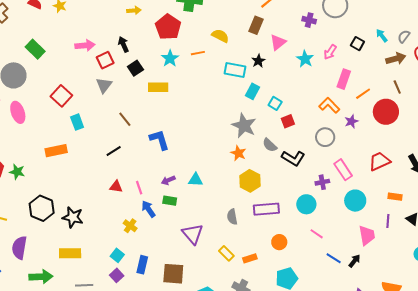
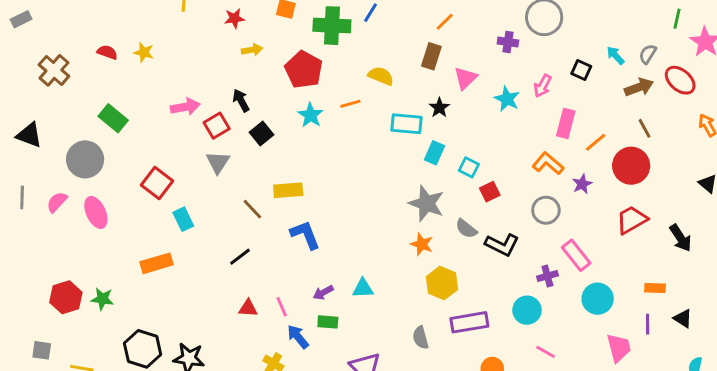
yellow rectangle: (158, 87) -> (288, 190), moved
red trapezoid: (379, 161) -> (632, 220), moved

